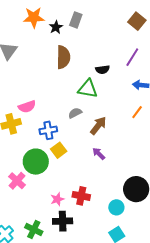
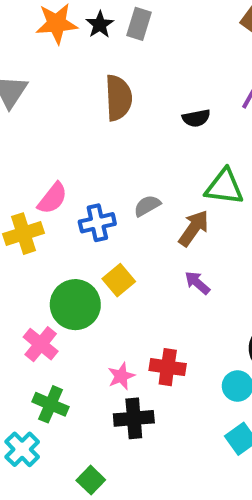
black star: (56, 27) -> (100, 25), moved
green triangle: (88, 89) -> (224, 187), moved
pink semicircle: (27, 107) -> (53, 198), turned -30
blue cross: (48, 130) -> (97, 223), moved
green cross: (34, 230) -> (51, 404), moved

